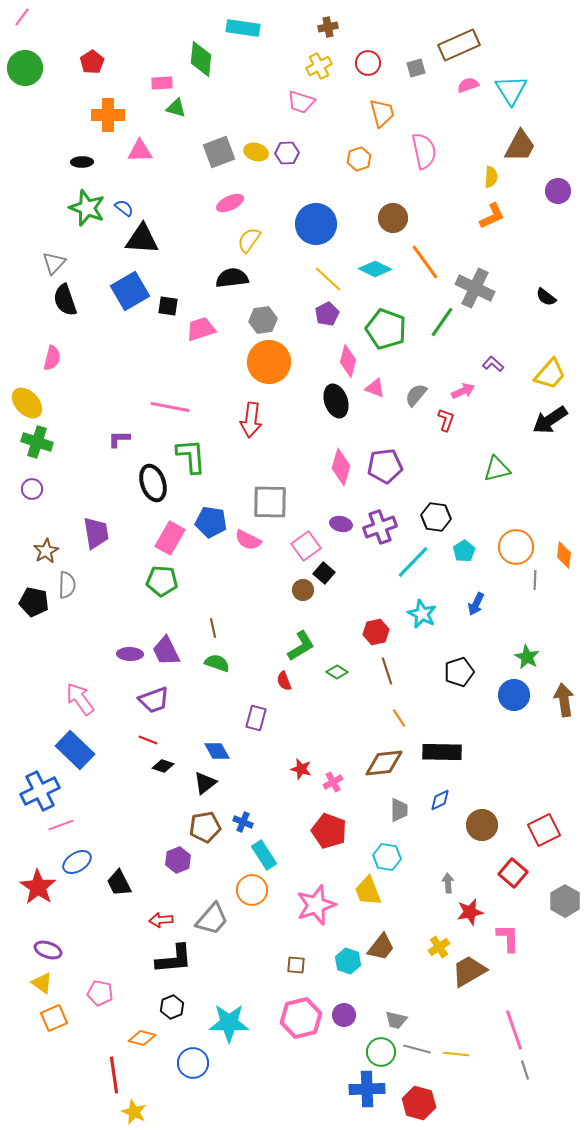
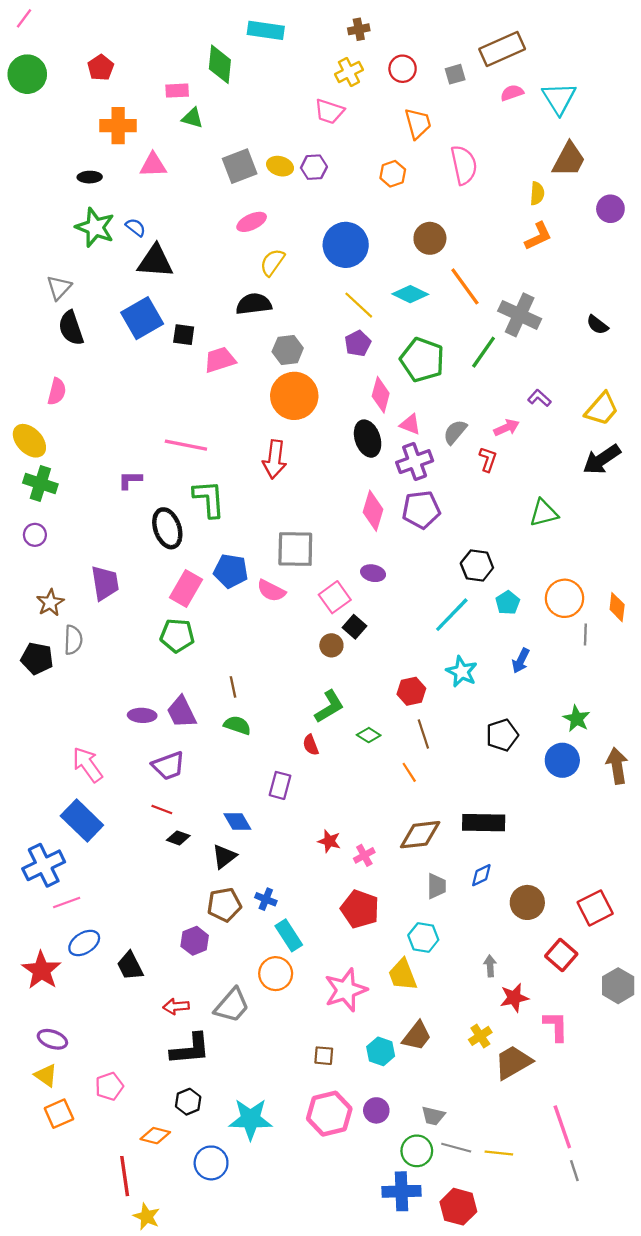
purple cross: (380, 527) -> (415, 462), moved
orange line: (399, 718) -> (409, 772), moved
pink pentagon: (100, 993) -> (109, 1086), turned -30

